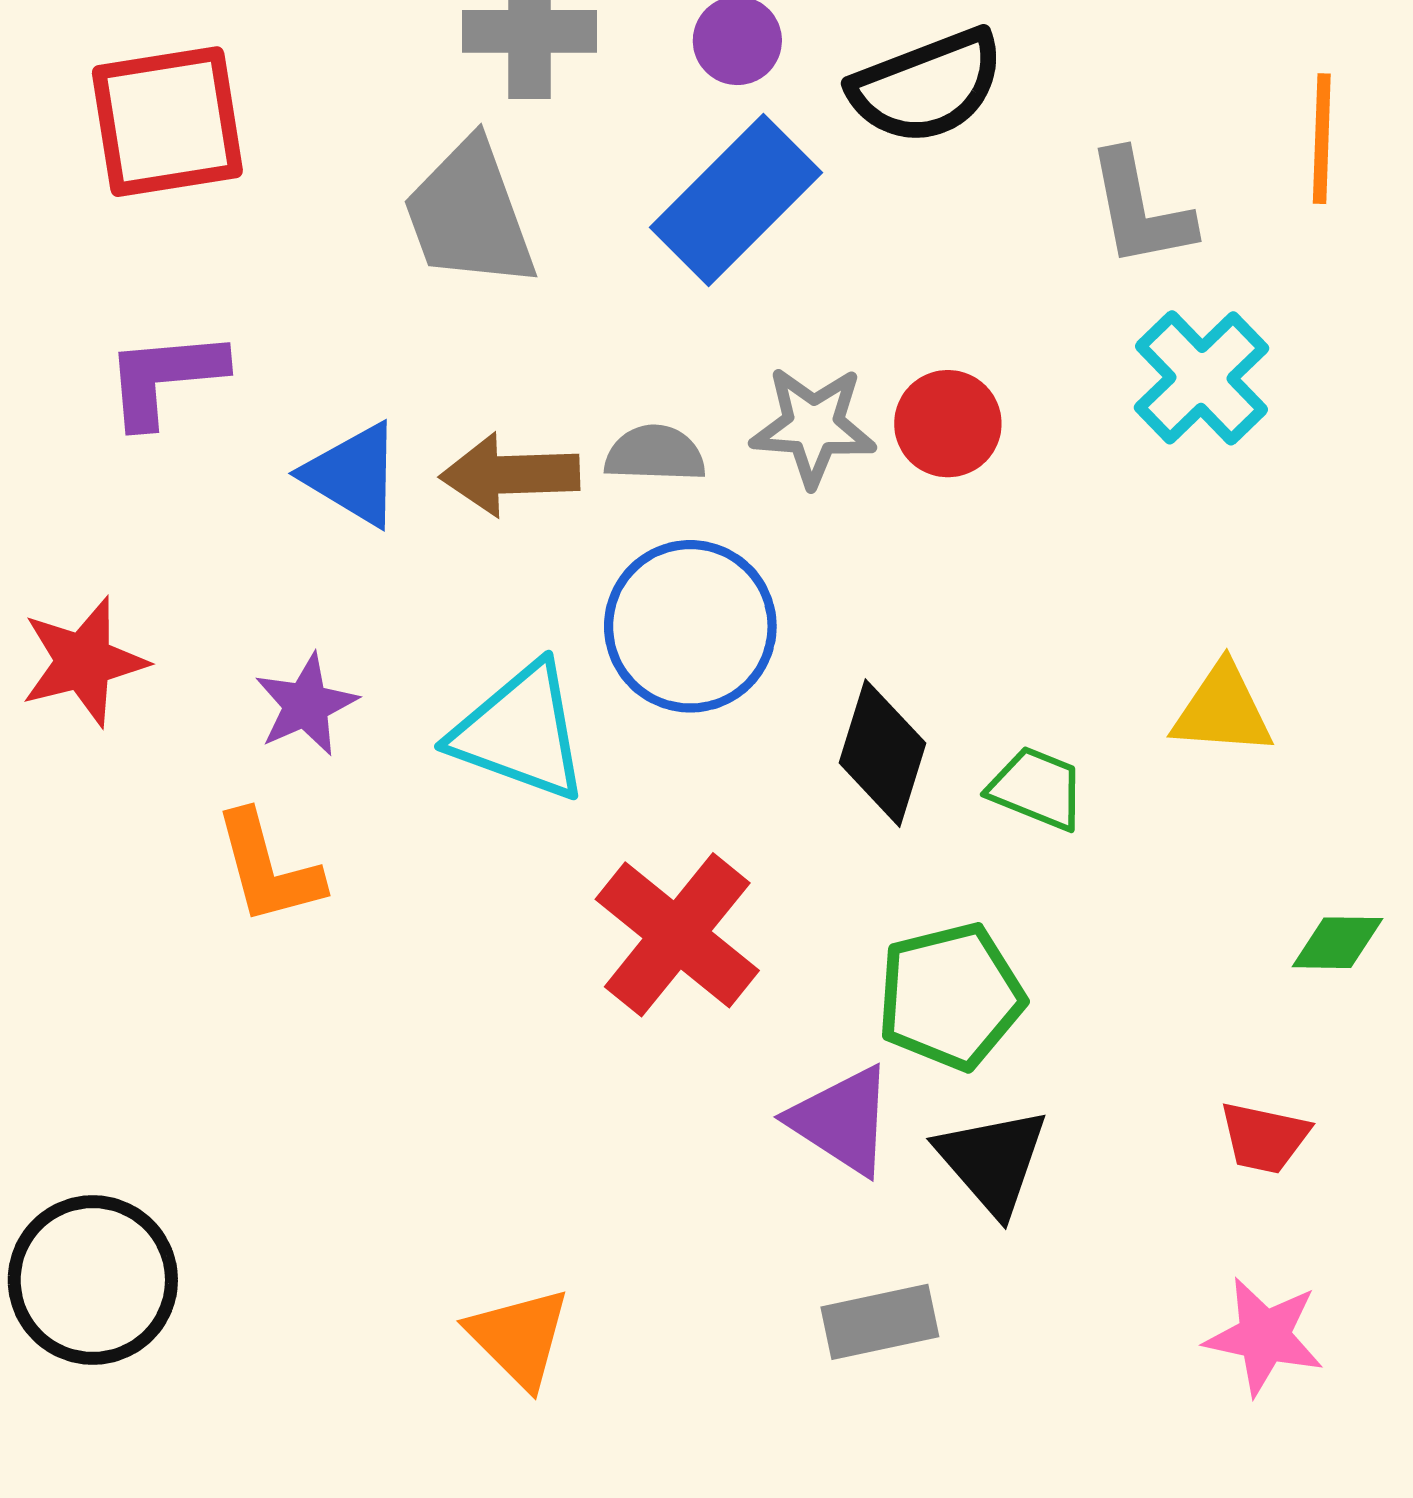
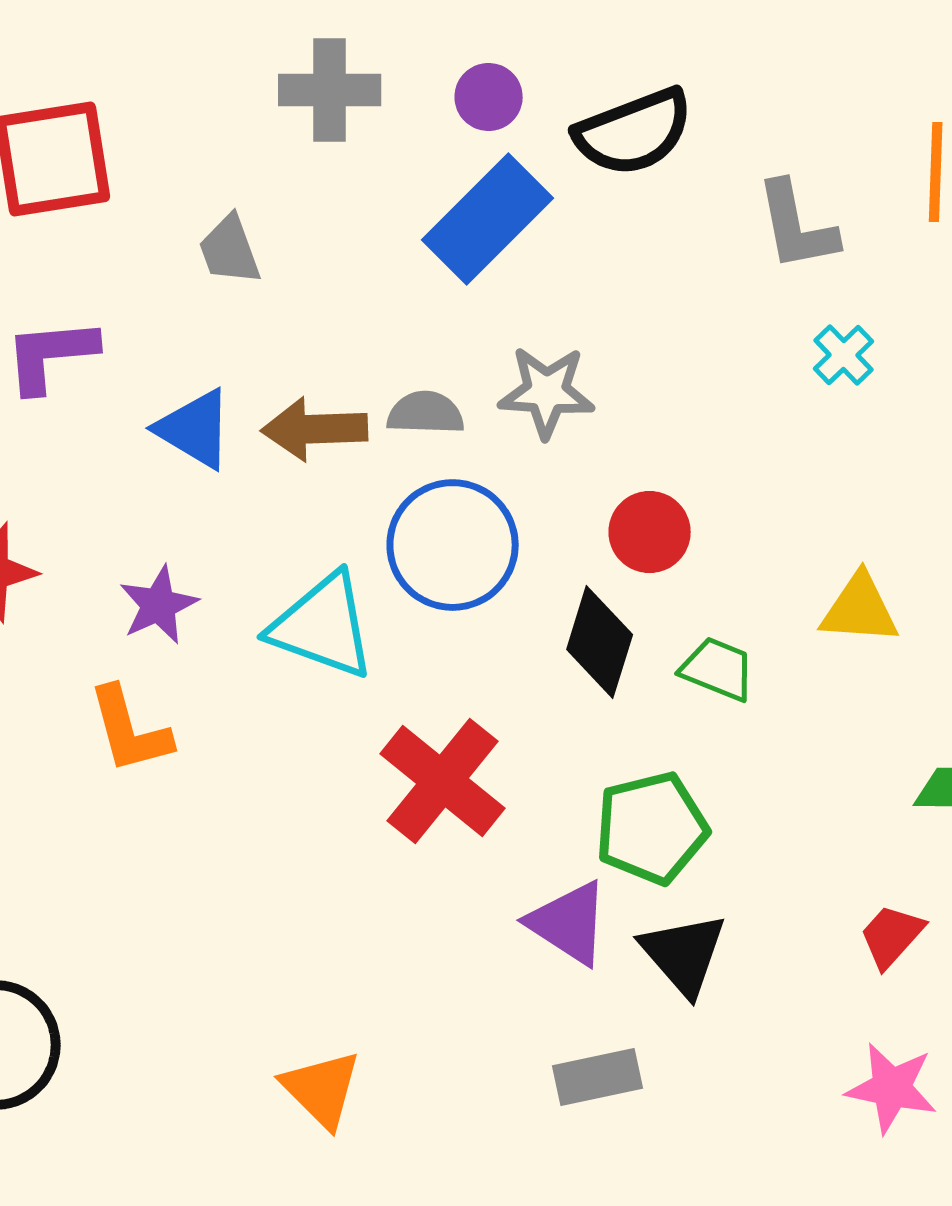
gray trapezoid: (469, 214) -> (230, 250), moved, size x0.6
cyan cross: (1201, 378) -> (844, 355), size x0.6
red circle: (948, 424) -> (650, 532), moved
red trapezoid: (1264, 1137) -> (892, 936), turned 120

